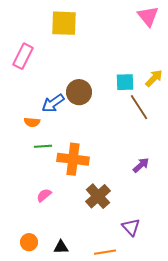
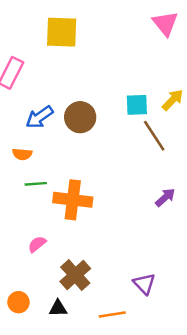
blue arrow: (53, 103) -> (39, 117), moved
purple arrow: (141, 165) -> (165, 197), moved
brown cross: (98, 196) -> (75, 275), moved

